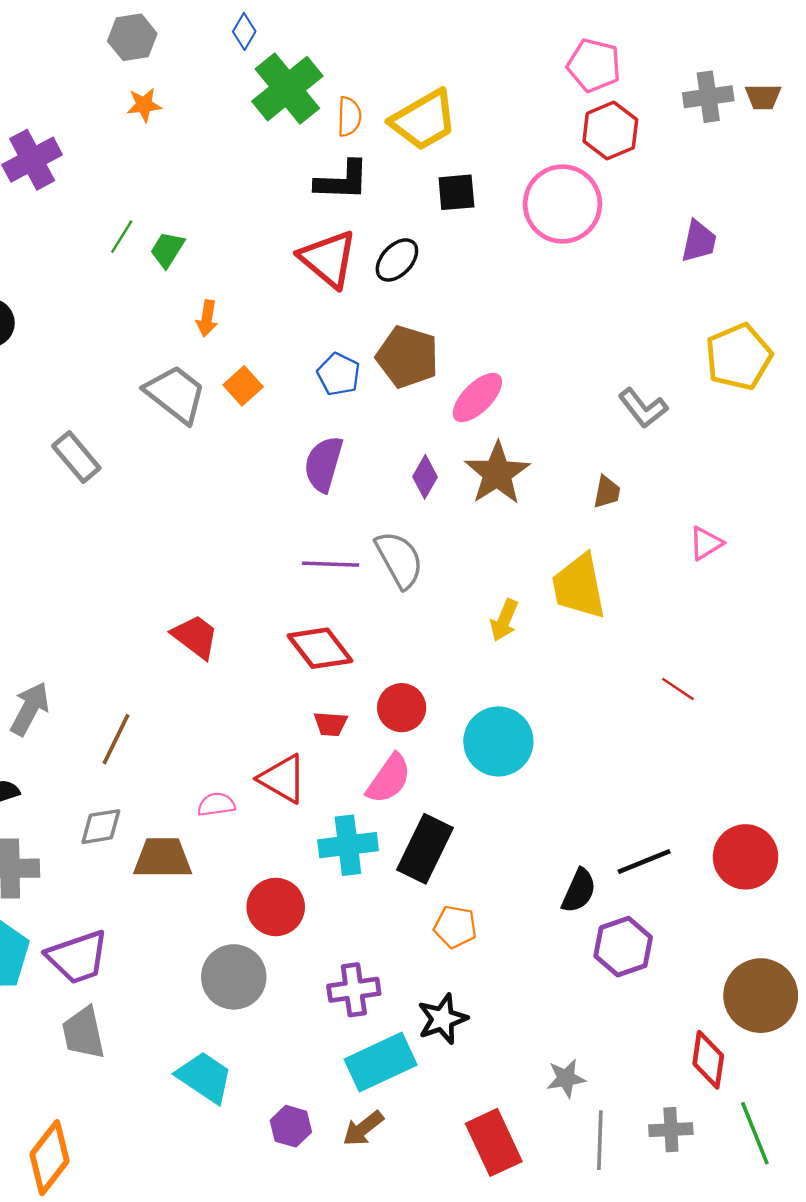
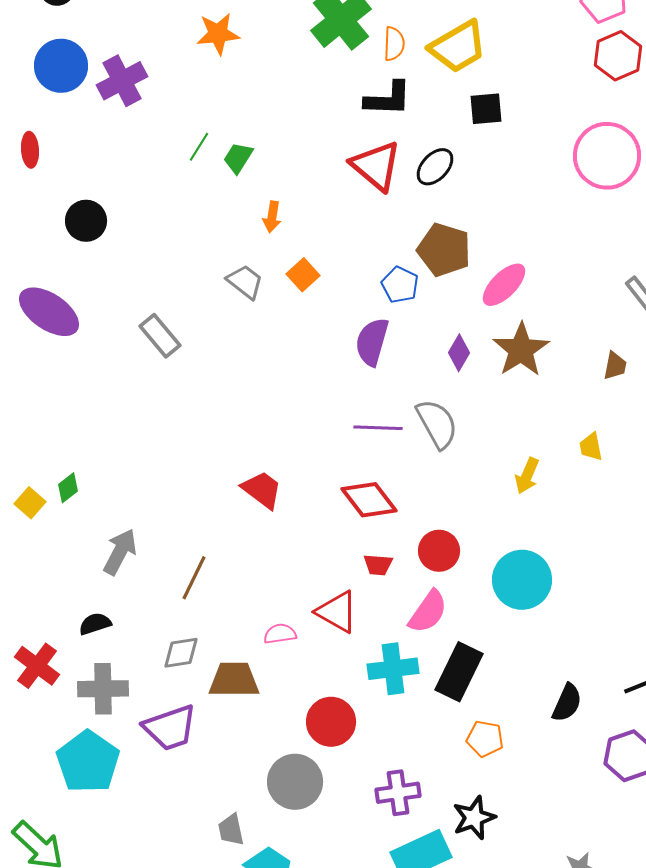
orange star: (144, 105) -> (218, 34), size x1.4
pink circle: (563, 204) -> (607, 156), moved
blue pentagon: (339, 374) -> (400, 285), moved
gray trapezoid: (175, 394) -> (245, 282), size x0.7
yellow trapezoid: (579, 586) -> (591, 447), size x0.5
black semicircle: (579, 891) -> (567, 703), moved
purple trapezoid: (78, 957) -> (170, 728), moved
gray trapezoid: (83, 1033) -> (231, 830), moved, size x0.7

